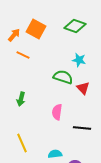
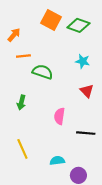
orange square: (36, 29) -> (51, 20), moved
orange line: (23, 55) -> (23, 56), turned -32
green semicircle: (63, 77) -> (42, 72), moved

